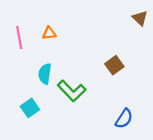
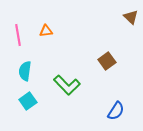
cyan semicircle: (45, 74) -> (25, 71), moved

